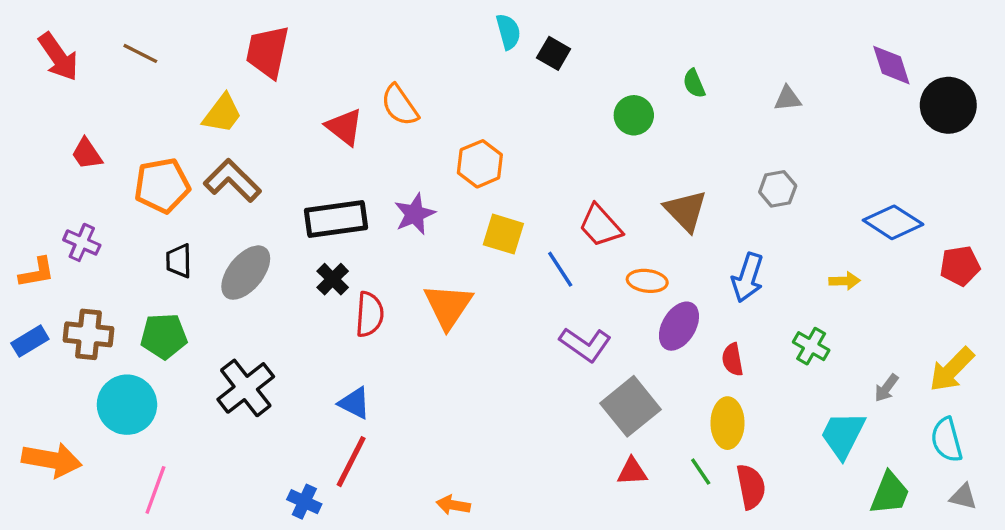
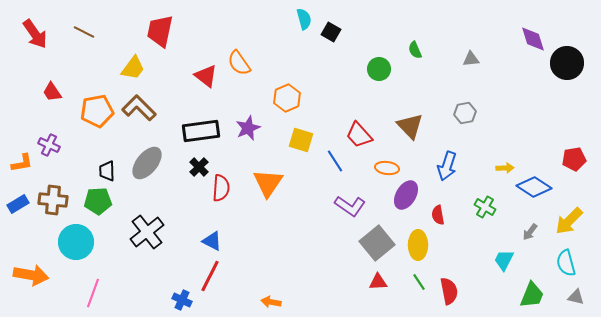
blue diamond: (893, 222) -> (534, 187), moved
black trapezoid: (179, 261) -> (107, 171), moved
yellow ellipse: (727, 423) -> (418, 245), moved
cyan trapezoid: (843, 435) -> (504, 260), size x0.7

